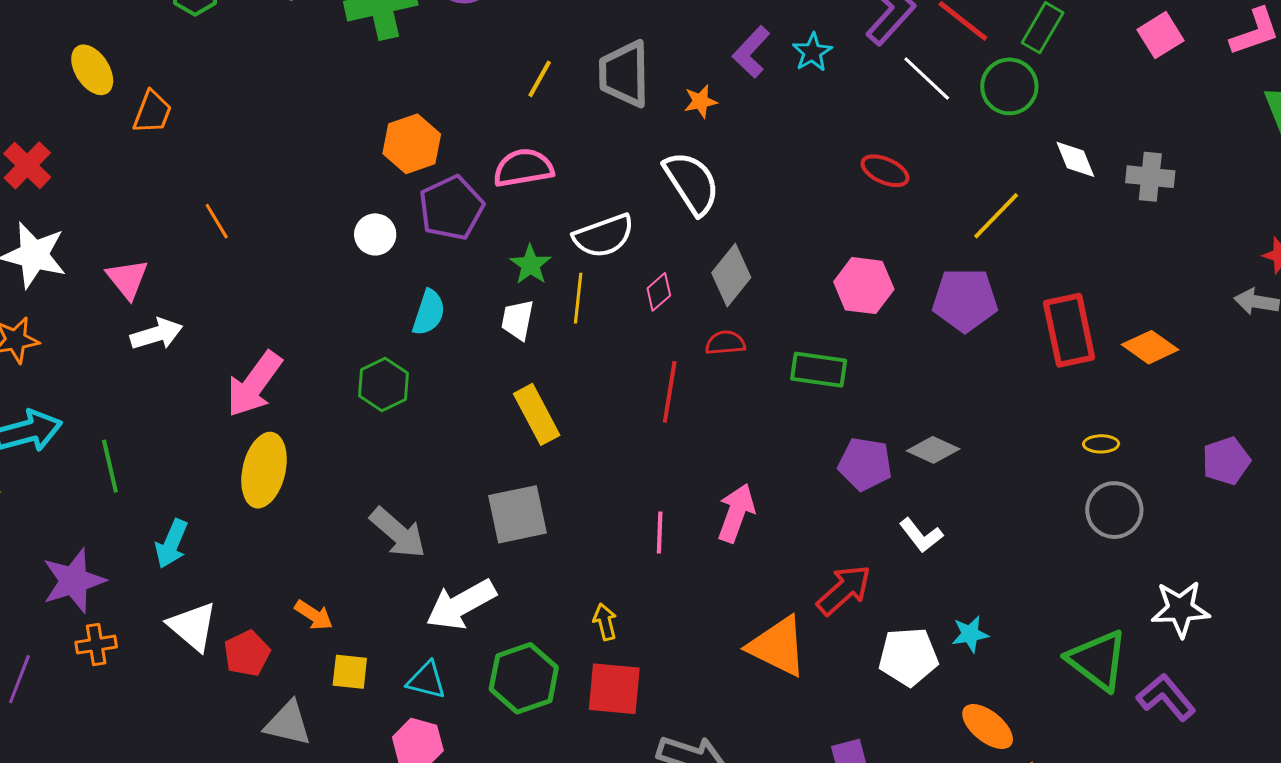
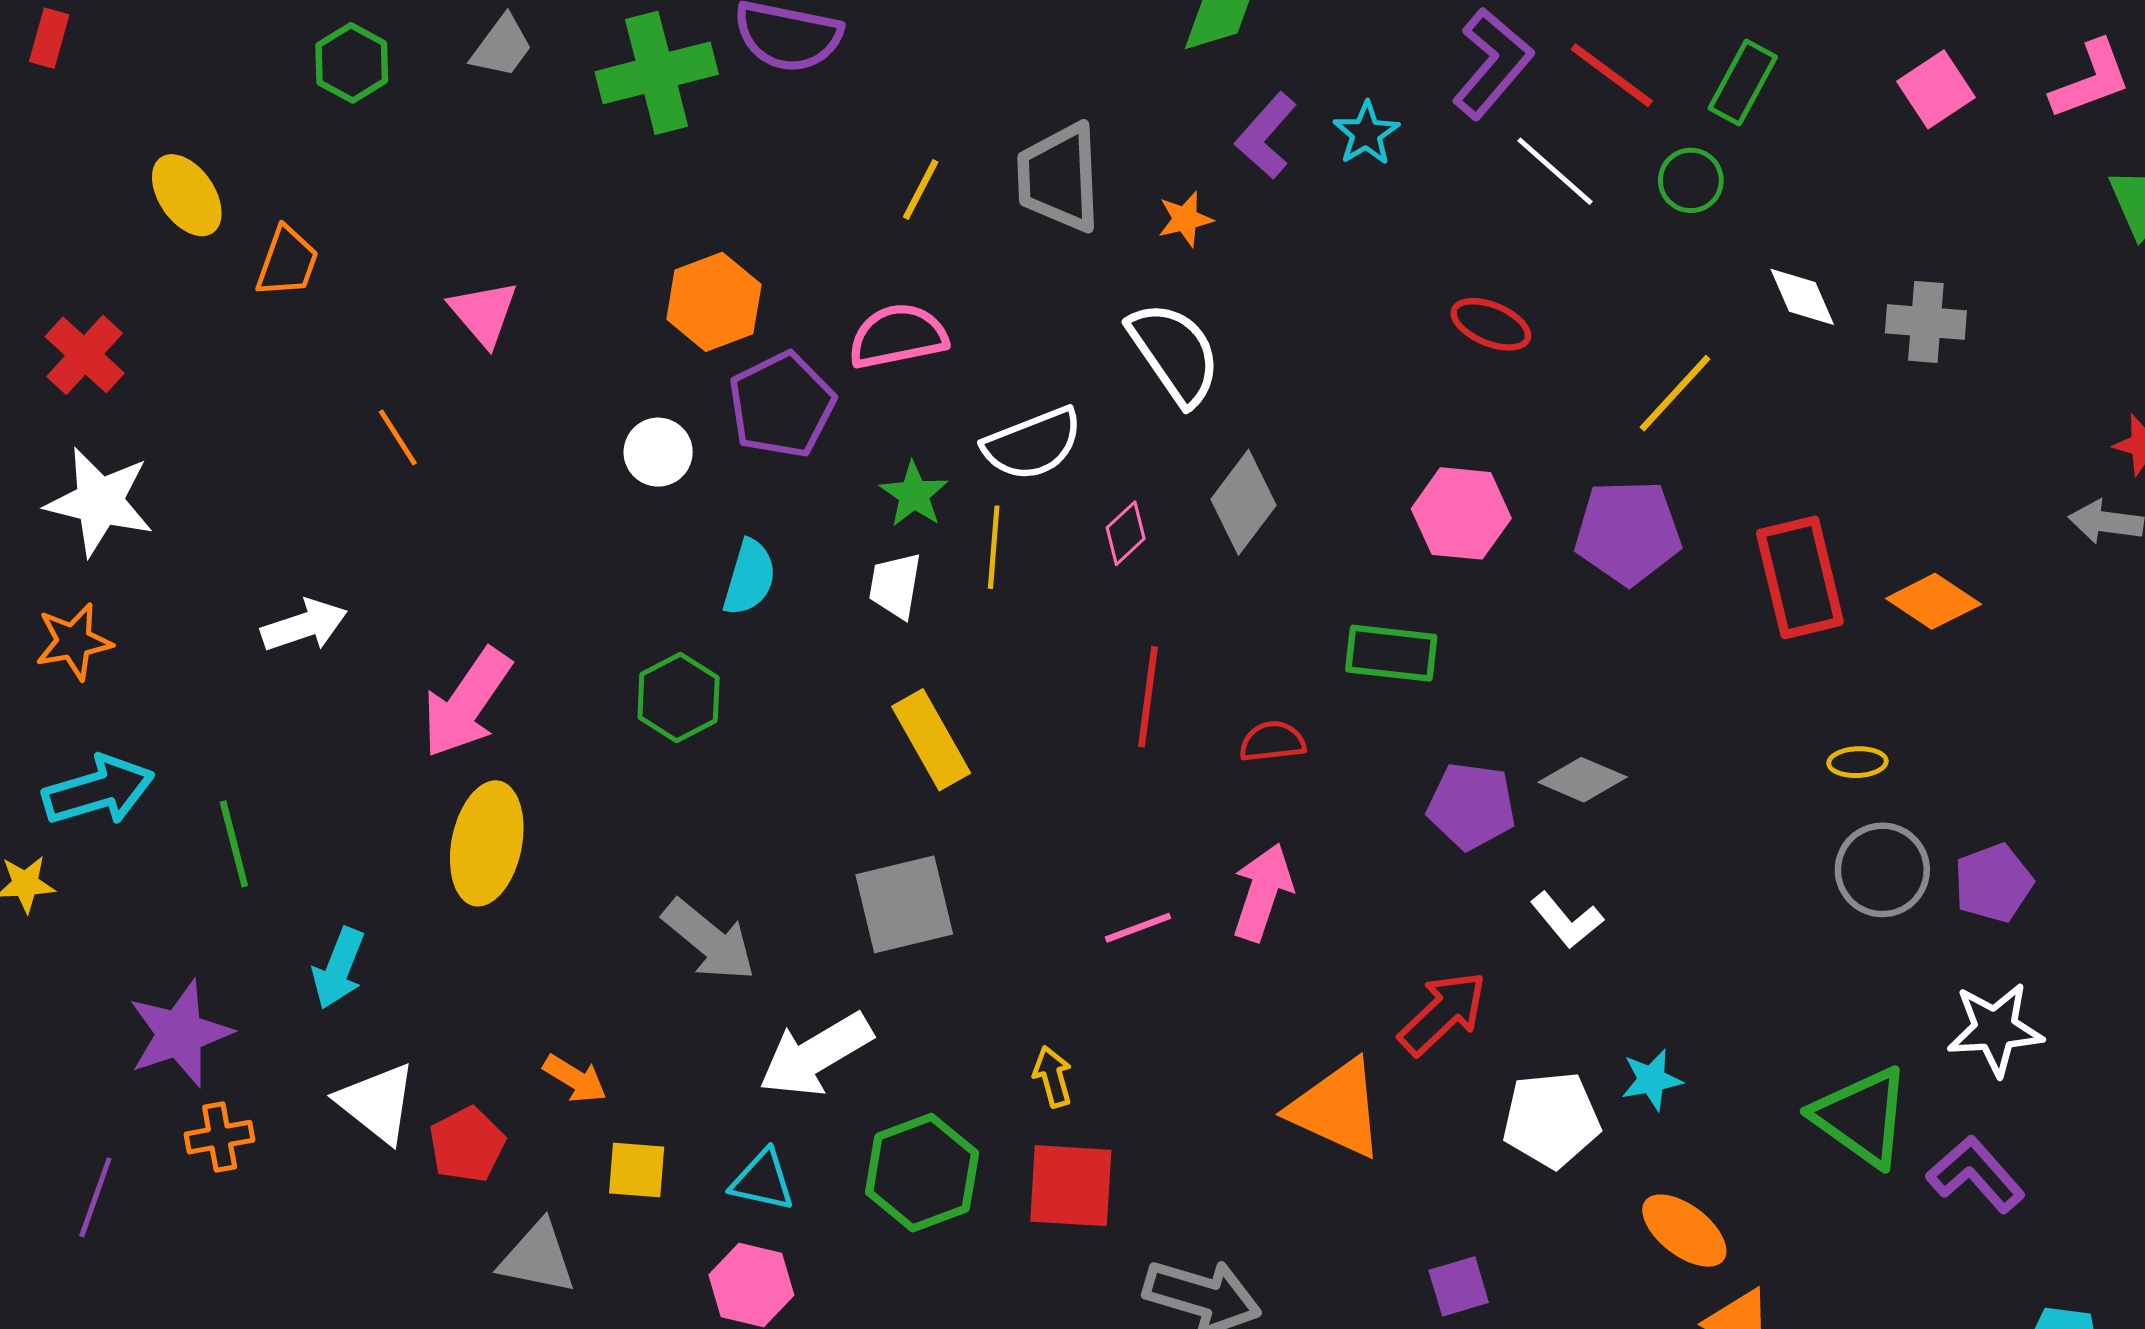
green circle: (1009, 86) -> (1691, 180), size x0.7
pink triangle: (127, 279) -> (484, 313), moved
red semicircle: (725, 343) -> (1272, 742), moved
purple pentagon: (1226, 461) -> (1993, 883), moved
pink line: (660, 533) -> (1138, 928), turned 69

